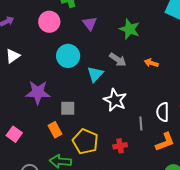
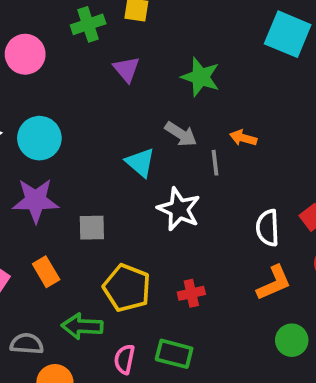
pink circle: (49, 22) -> (25, 54), moved
cyan circle: (68, 56) -> (39, 138), moved
cyan triangle: (95, 74) -> (140, 162), turned -30
gray line: (141, 123) -> (215, 163), moved
orange rectangle: (55, 130) -> (46, 272), moved

